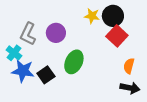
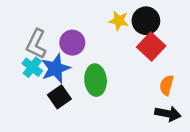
cyan cross: (14, 53) -> (32, 67), moved
green ellipse: (74, 62) -> (96, 80), turned -30
blue star: (23, 71) -> (56, 68), moved, turned -30

